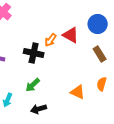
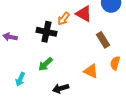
brown rectangle: (100, 54) -> (103, 40), moved
black arrow: (39, 109) -> (61, 88), moved

